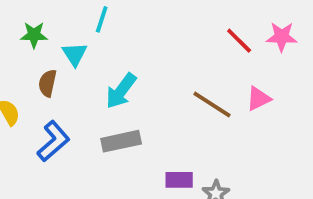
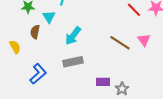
pink triangle: (258, 99) -> (144, 40), turned -40
blue L-shape: (53, 141) -> (38, 74), moved

